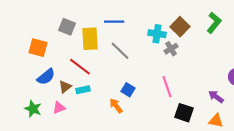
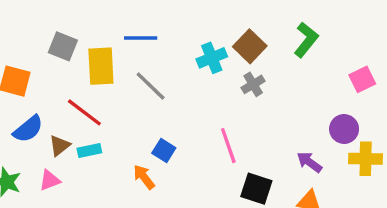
cyan cross: (157, 34) -> (212, 58), turned -30
gray cross: (171, 49) -> (253, 84), moved

